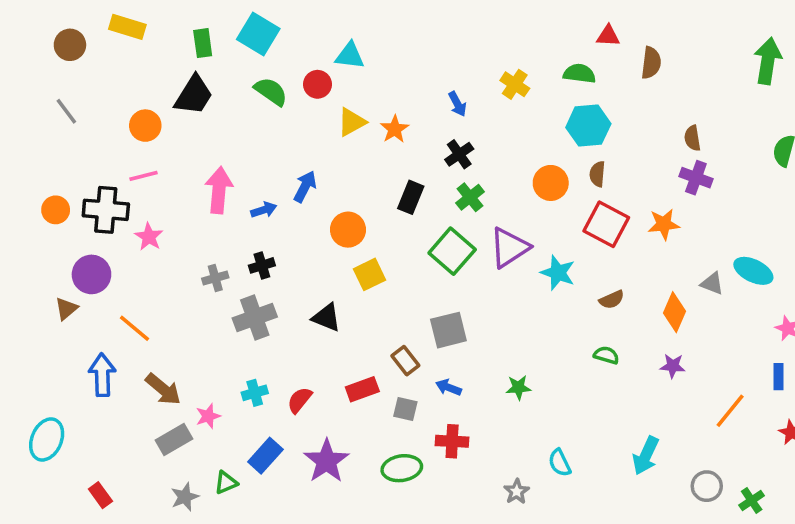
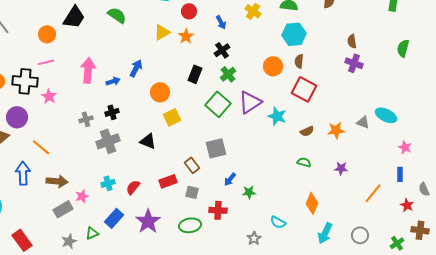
red circle: (317, 84) -> (189, 11), moved
orange star: (664, 224) -> (336, 130), moved
orange diamond: (674, 312) -> (312, 203), moved
blue arrow: (448, 387) -> (230, 179), moved, turned -72
green star: (518, 387) -> (249, 192), moved
brown arrow: (163, 389) -> (57, 181), turned -35
cyan arrow: (646, 456) -> (325, 233), moved
cyan semicircle: (560, 463) -> (278, 222), turned -35
red rectangle: (100, 495) -> (22, 240), size x1.5
green cross: (752, 500) -> (397, 243), moved

